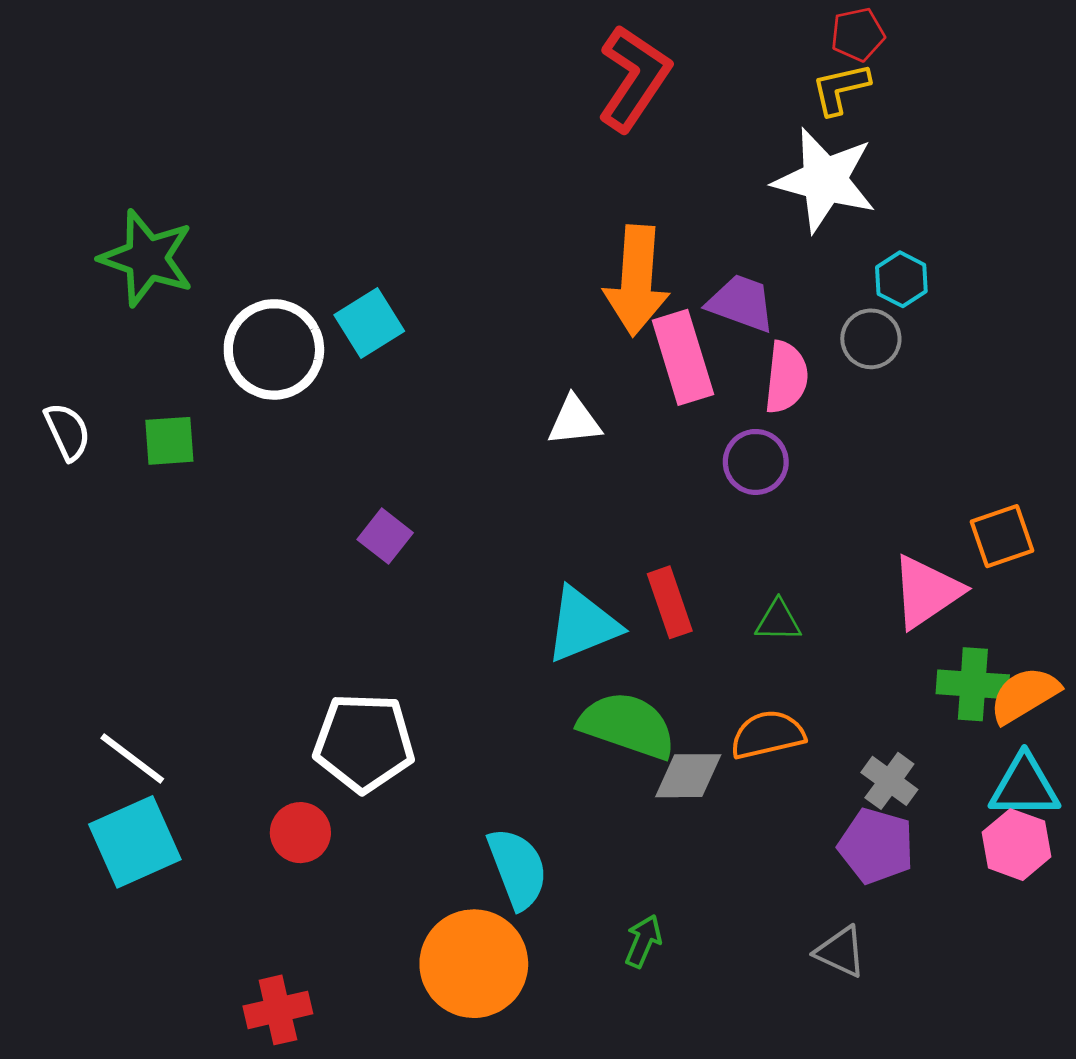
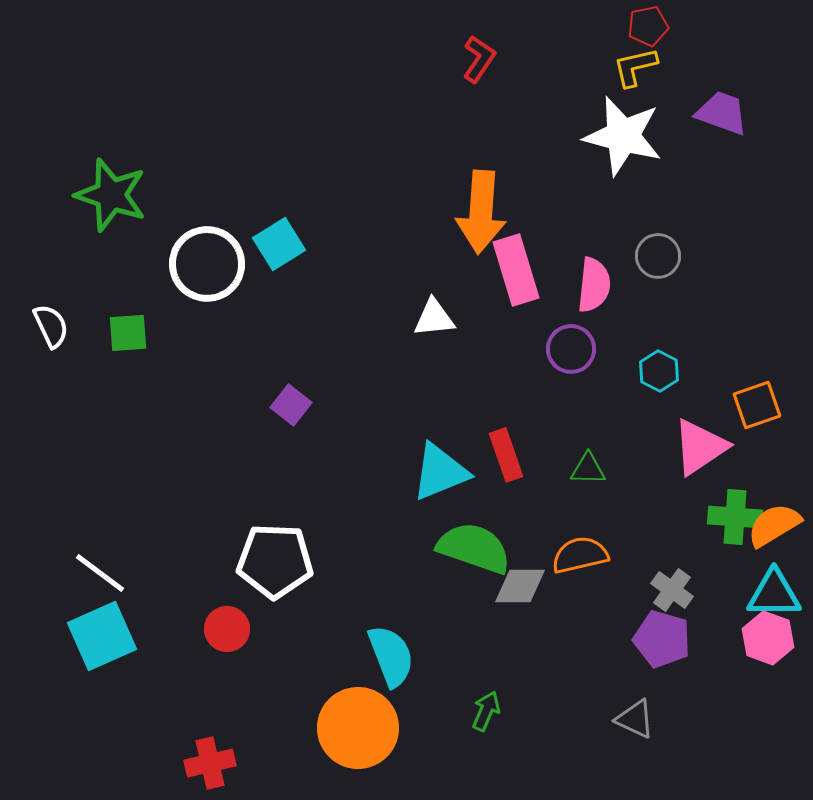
red L-shape: (634, 78) -> (479, 59), size x0.6
cyan hexagon: (901, 279) -> (659, 371), moved
purple trapezoid: (741, 303) -> (722, 113), moved

